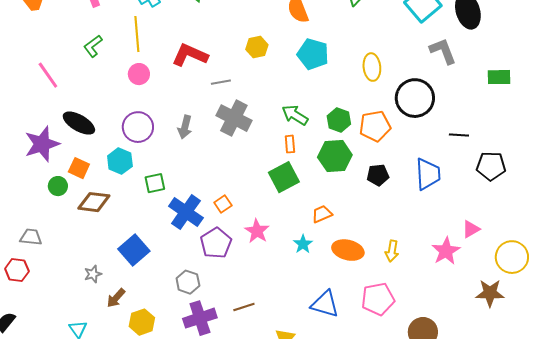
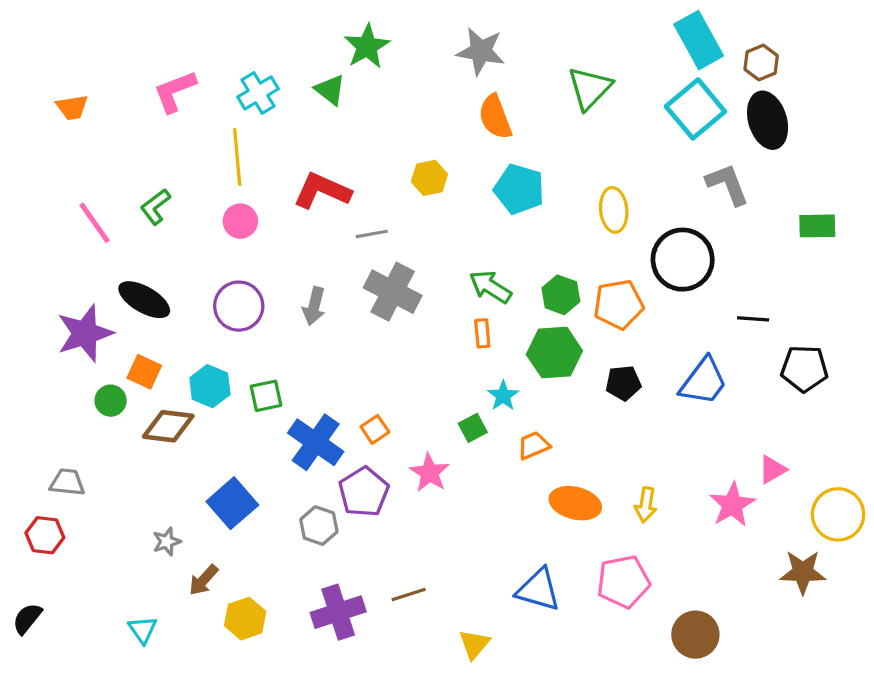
green L-shape: (93, 46) -> (155, 207), moved
cyan hexagon: (120, 161) -> (210, 386), moved
blue trapezoid: (428, 174) -> (703, 381), turned 40
green square: (284, 177) -> (473, 428), moved, size x0.6
cyan star: (303, 244) -> (503, 396), moved
gray hexagon: (188, 282) -> (319, 526), moved

